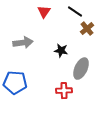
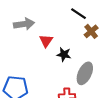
red triangle: (44, 12) -> (46, 41), moved
gray arrow: (23, 43) -> (24, 24), moved

